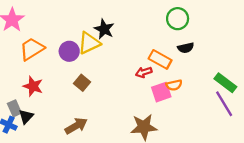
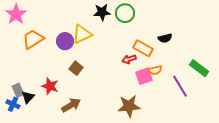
green circle: (178, 19) -> (125, 13), moved
black star: (104, 29) -> (102, 12), moved, turned -30
red star: (33, 86) -> (50, 86), moved
purple line: (224, 104) -> (180, 86), moved

